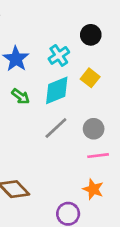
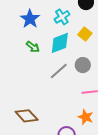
gray circle: (94, 129) -> (83, 65), moved

